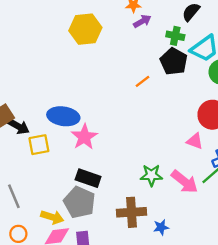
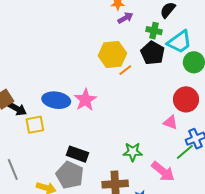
yellow hexagon: (85, 29) -> (112, 54), moved
pink star: (84, 137) -> (85, 100), moved
pink arrow: (185, 182) -> (163, 172), moved

